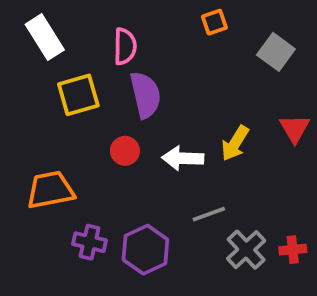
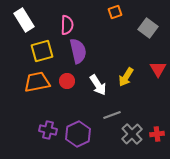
white arrow: (183, 158) -> (98, 85), turned -125
orange trapezoid: (50, 190) -> (37, 82), moved

